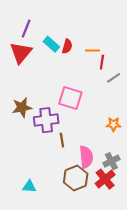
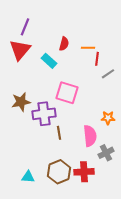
cyan rectangle: (51, 44) -> (49, 61), moved
pink semicircle: (86, 157) -> (90, 136), moved
brown hexagon: (76, 178) -> (59, 172), moved
red cross: (105, 179) -> (84, 172), moved, turned 36

